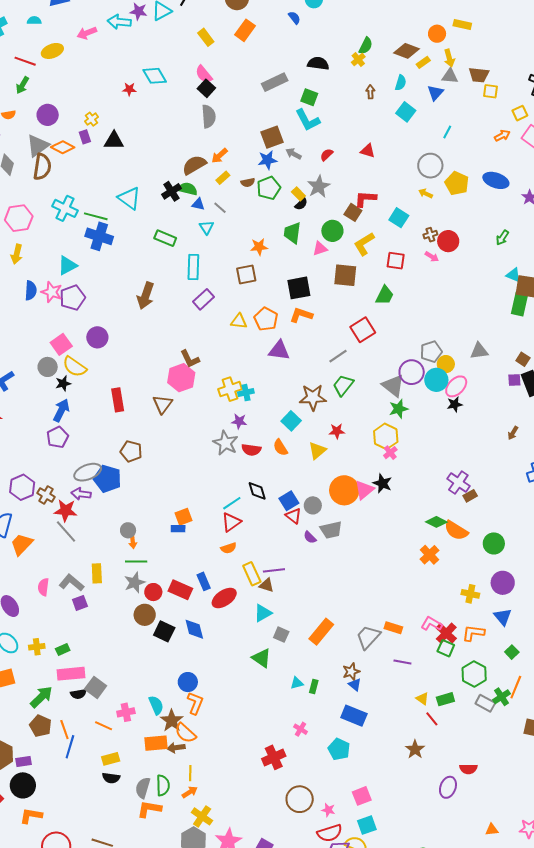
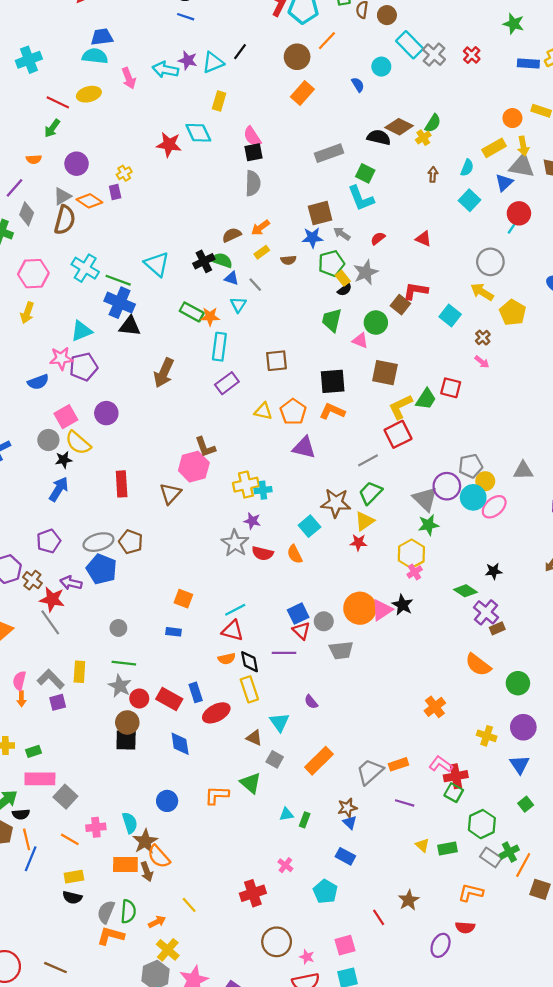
cyan semicircle: (34, 20) -> (95, 56), moved, size x1.6
pink arrow: (87, 33) -> (129, 78), turned -96
yellow rectangle: (206, 37) -> (219, 101), moved, turned 48
brown diamond: (407, 51) -> (399, 127), moved
yellow rectangle: (423, 62) -> (494, 148), size x1.5
gray triangle: (450, 76) -> (522, 166), size x1.4
black square: (206, 88) -> (254, 152), turned 30
red star: (129, 89) -> (169, 145), size x1.6
black triangle: (114, 141) -> (130, 326), moved
gray triangle: (38, 146) -> (62, 196), size x0.7
brown semicircle: (194, 165) -> (232, 235), size x0.7
yellow pentagon: (457, 183) -> (513, 313), moved
green pentagon: (269, 188) -> (331, 263), moved
yellow arrow: (426, 193) -> (482, 292), size x1.5
brown cross: (430, 235) -> (483, 338), turned -32
red circle: (448, 241) -> (519, 213), moved
yellow L-shape: (364, 244) -> (400, 407), moved
orange star: (259, 247) -> (210, 317), moved
pink triangle: (320, 249) -> (360, 341), turned 35
red square: (396, 261) -> (451, 388), moved
blue semicircle: (31, 290) -> (38, 382), moved, turned 60
pink star: (52, 292) -> (61, 358), turned -30
black star: (455, 404) -> (494, 571), moved
purple pentagon: (58, 437) -> (49, 541), moved
yellow triangle: (317, 451) -> (365, 521), moved
gray ellipse: (88, 472) -> (98, 542), moved
black diamond: (257, 491) -> (250, 662), moved
orange square: (183, 517) -> (183, 599), moved, turned 36
red triangle: (231, 522) -> (233, 631), turned 45
green diamond: (436, 522) -> (465, 591), moved
purple semicircle: (310, 537) -> (311, 702), moved
orange arrow: (133, 541) -> (21, 699), moved
orange cross: (429, 555) -> (435, 707), moved
purple line: (274, 570) -> (284, 653), moved
gray star: (135, 582) -> (120, 686), turned -30
brown triangle: (267, 585) -> (254, 738), moved
cyan triangle: (263, 613) -> (280, 722), moved, turned -42
orange rectangle: (393, 628) -> (398, 764), turned -42
black square: (164, 631) -> (126, 740), moved, turned -30
red cross: (446, 633) -> (456, 776), turned 30
orange L-shape: (473, 633) -> (471, 893), moved
orange line: (516, 687) -> (523, 865), moved
black semicircle: (78, 694) -> (21, 814), moved
orange L-shape: (195, 703) -> (217, 795), moved, turned -115
blue rectangle: (354, 716) -> (345, 856), size x0.7
red line: (432, 719) -> (379, 917), moved
brown arrow: (176, 748) -> (147, 872), turned -108
yellow line: (190, 773) -> (189, 905), moved, turned -49

